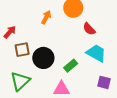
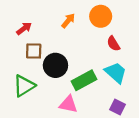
green rectangle: (71, 66) -> (84, 80), size x1.5

